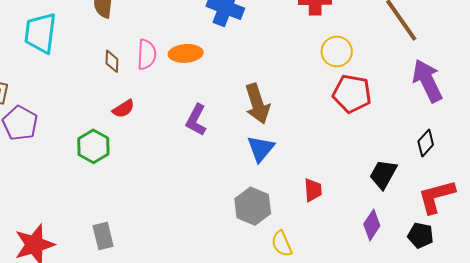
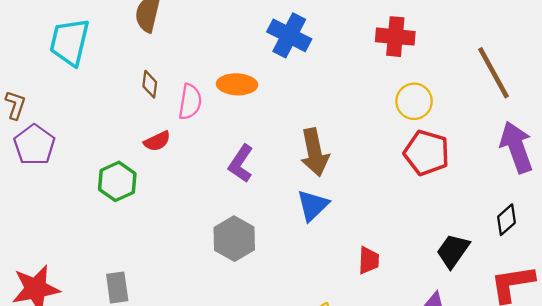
pink semicircle: (147, 54) -> (190, 102), moved
gray hexagon: (253, 206) -> (234, 239), moved

